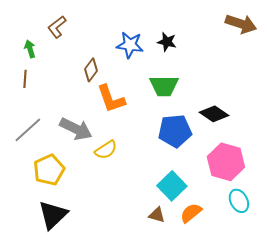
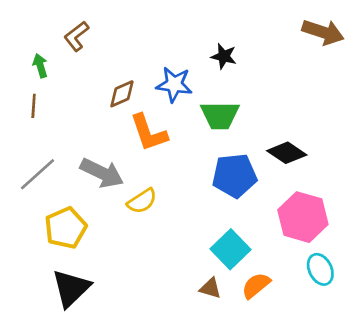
blue star: (130, 45) -> (174, 84), moved
brown diamond: (91, 70) -> (122, 94), turned 30

